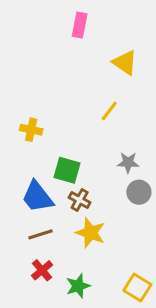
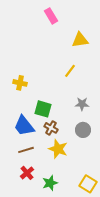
pink rectangle: (80, 25) -> (51, 16), turned -42
yellow triangle: (125, 62) -> (80, 40), turned -42
gray circle: (139, 192) -> (83, 130), moved

